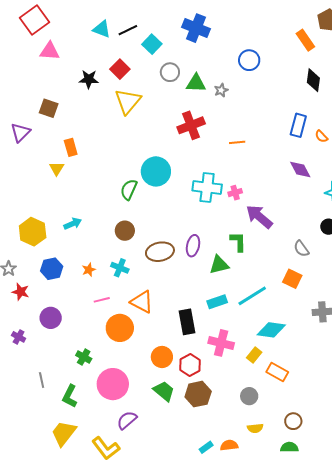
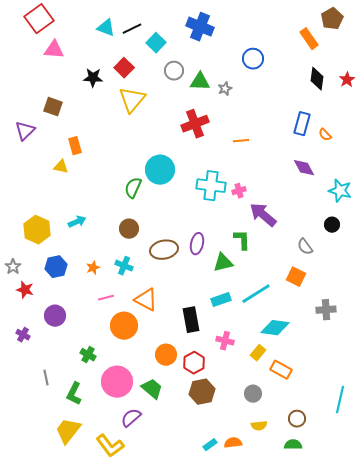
yellow triangle: (57, 168) -> (61, 167), turned -49
pink cross: (221, 343) -> (225, 341), size x0.7
green trapezoid: (164, 391) -> (152, 389), moved

